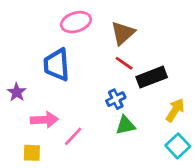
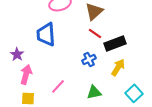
yellow arrow: (175, 110) -> (118, 67), moved
pink arrow: (44, 120) -> (26, 74), moved, turned -72
green triangle: (125, 125) -> (94, 92), moved

